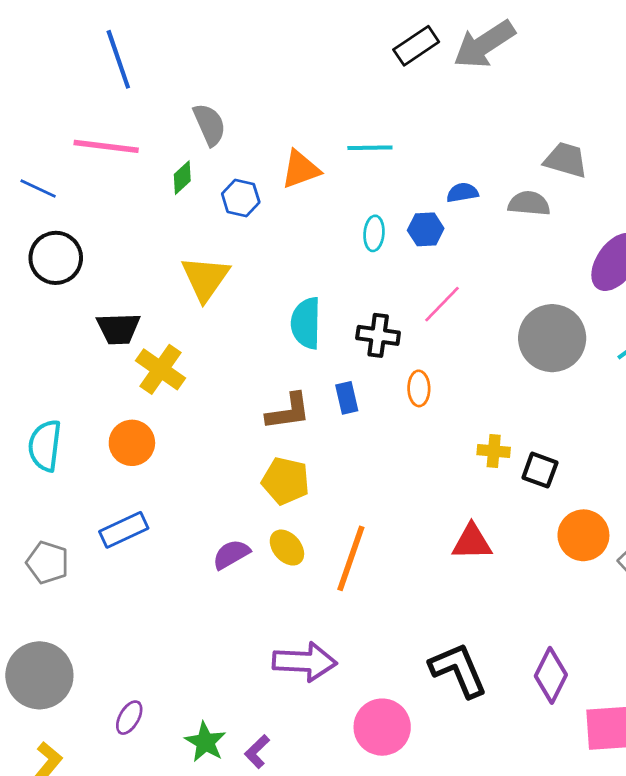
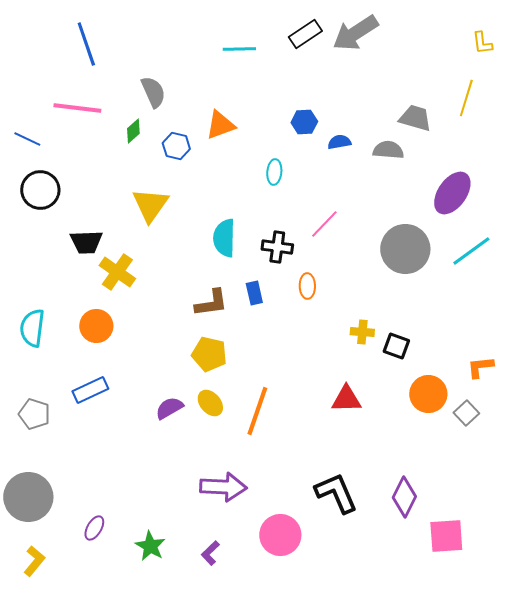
cyan line: (370, 148) -> (239, 49), moved
blue hexagon: (426, 229) -> (304, 122), moved
purple L-shape: (257, 752) -> (210, 553), moved

